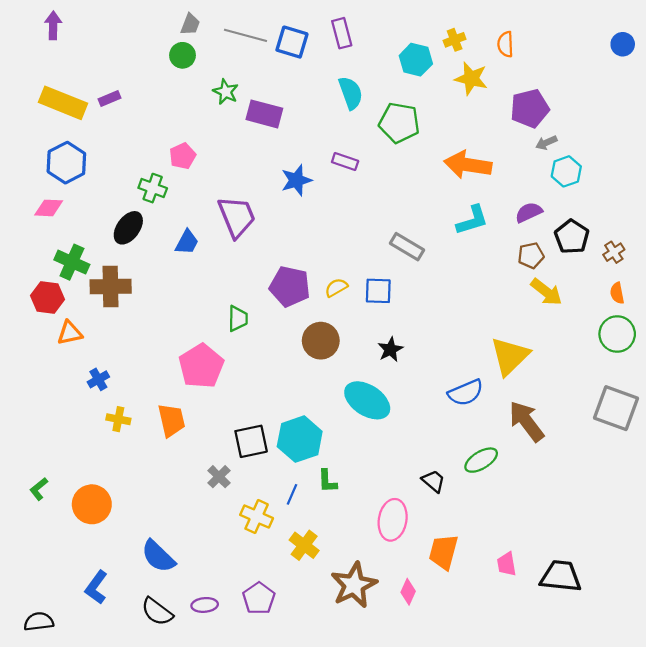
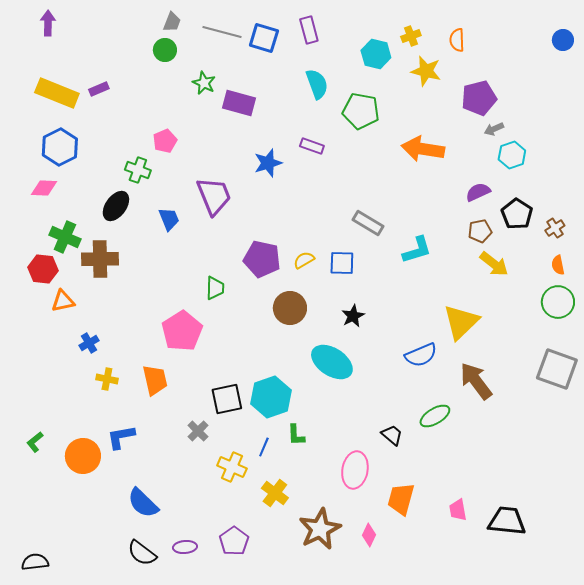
cyan L-shape: (472, 220) -> (417, 250), moved
blue trapezoid: (187, 242) -> (169, 219), turned -50
blue L-shape: (96, 587) -> (121, 437), moved, turned 44

